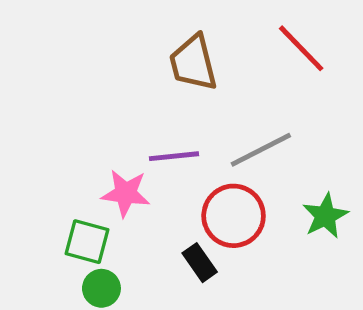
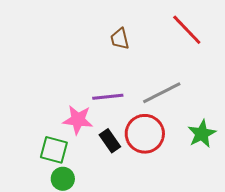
brown trapezoid: (193, 63) -> (120, 39), size x0.6
black rectangle: (200, 263) -> (110, 141), moved

